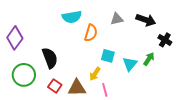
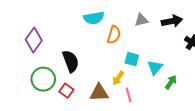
black arrow: (146, 20) -> (172, 21), turned -30
green arrow: (149, 59) -> (171, 82), moved
red square: (55, 86) -> (66, 91), moved

